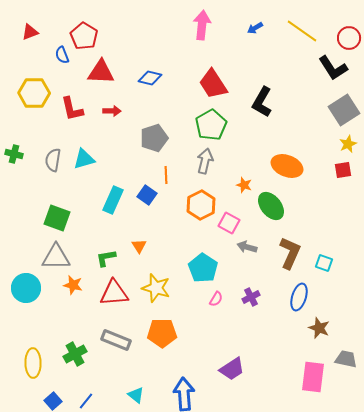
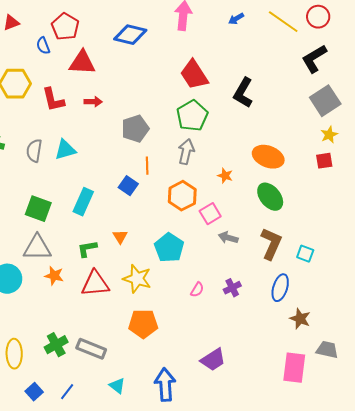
red circle: (349, 38) -> (318, 17), moved
black L-shape: (333, 68) -> (314, 59), turned 92
blue diamond: (150, 78) -> (130, 35), moved, size x1.4
cyan rectangle: (113, 200) -> (83, 202), moved
green ellipse: (271, 206) -> (270, 197), moved
pink square: (229, 223) -> (210, 214), turned 30
cyan pentagon: (203, 268) -> (169, 248), moved
gray rectangle: (116, 340) -> (91, 349), moved

